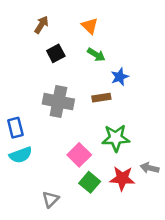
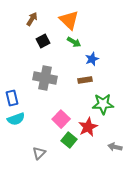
orange triangle: (90, 26) -> (69, 20), size x1.5
brown rectangle: (101, 98) -> (85, 80), moved
green star: (116, 138) -> (103, 104), moved
gray arrow: (150, 168) -> (115, 147), moved
red star: (122, 178) -> (88, 127), moved, turned -30

